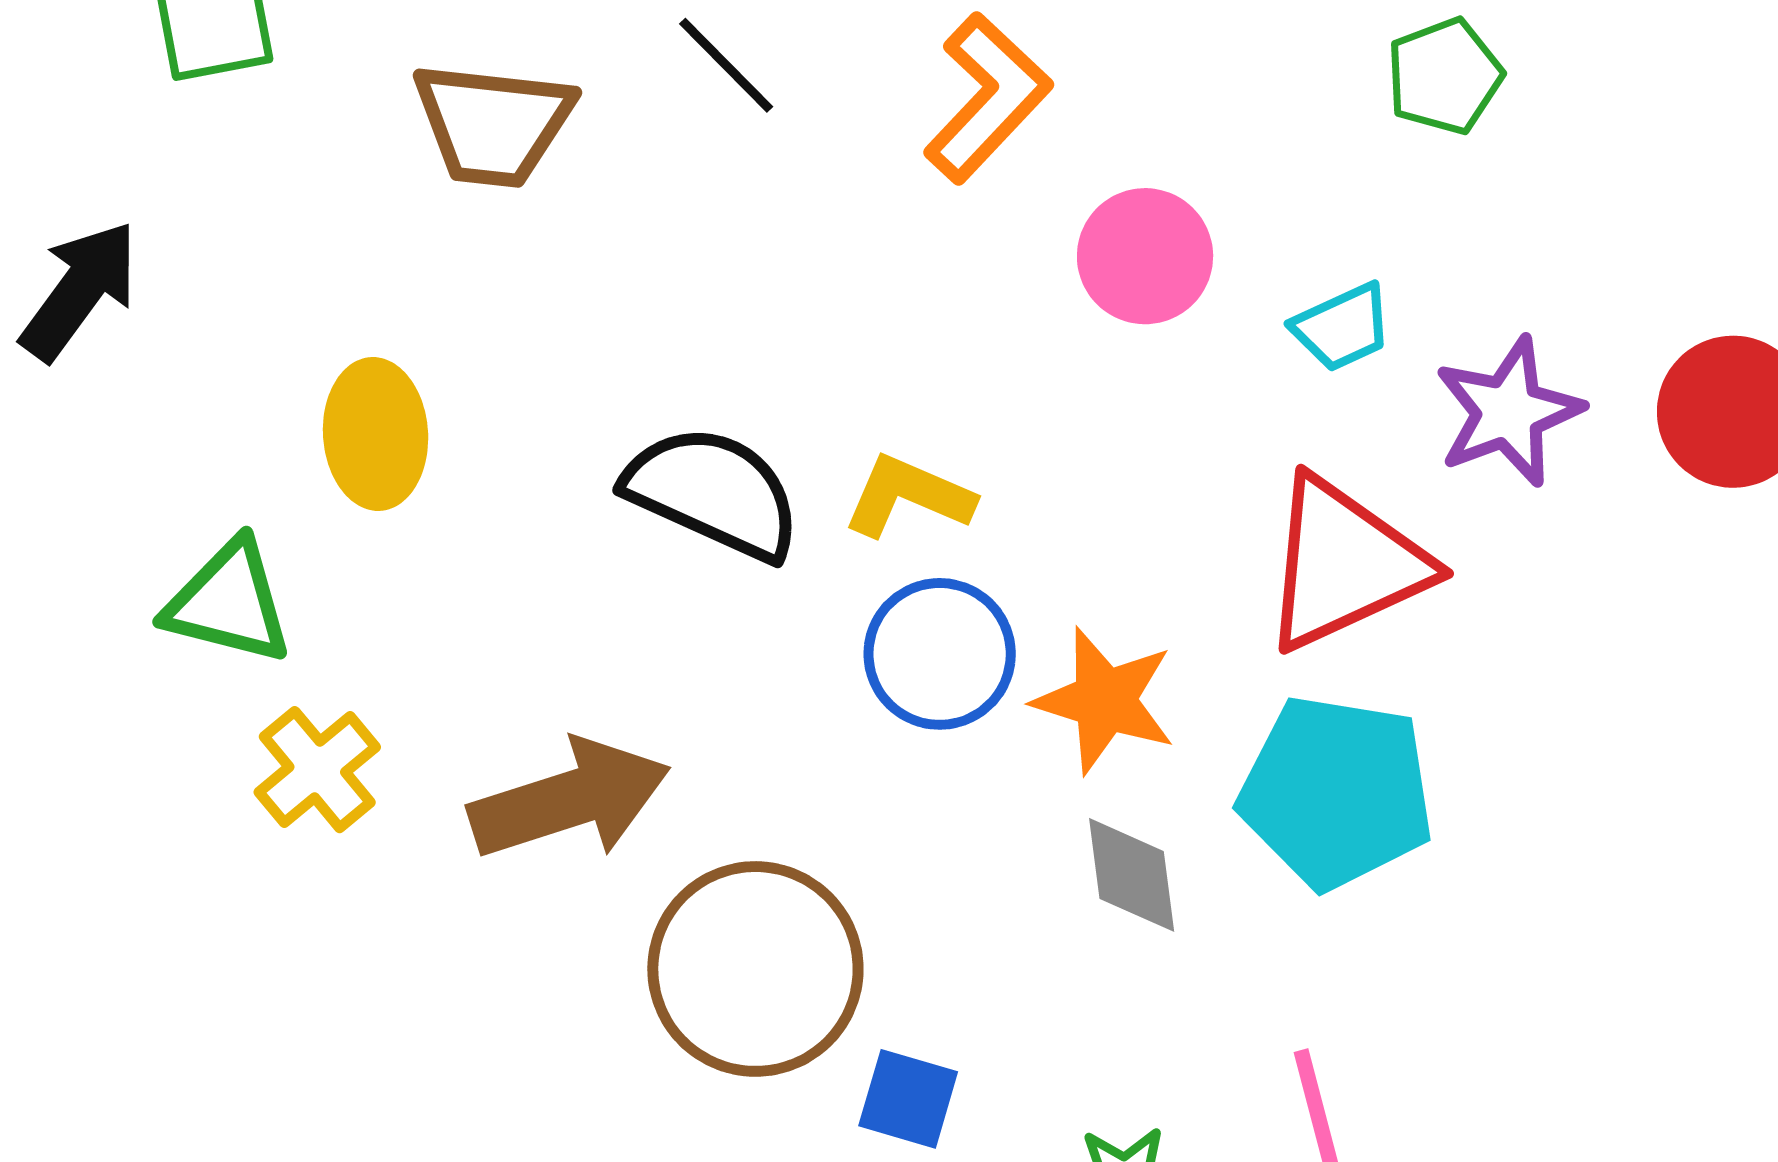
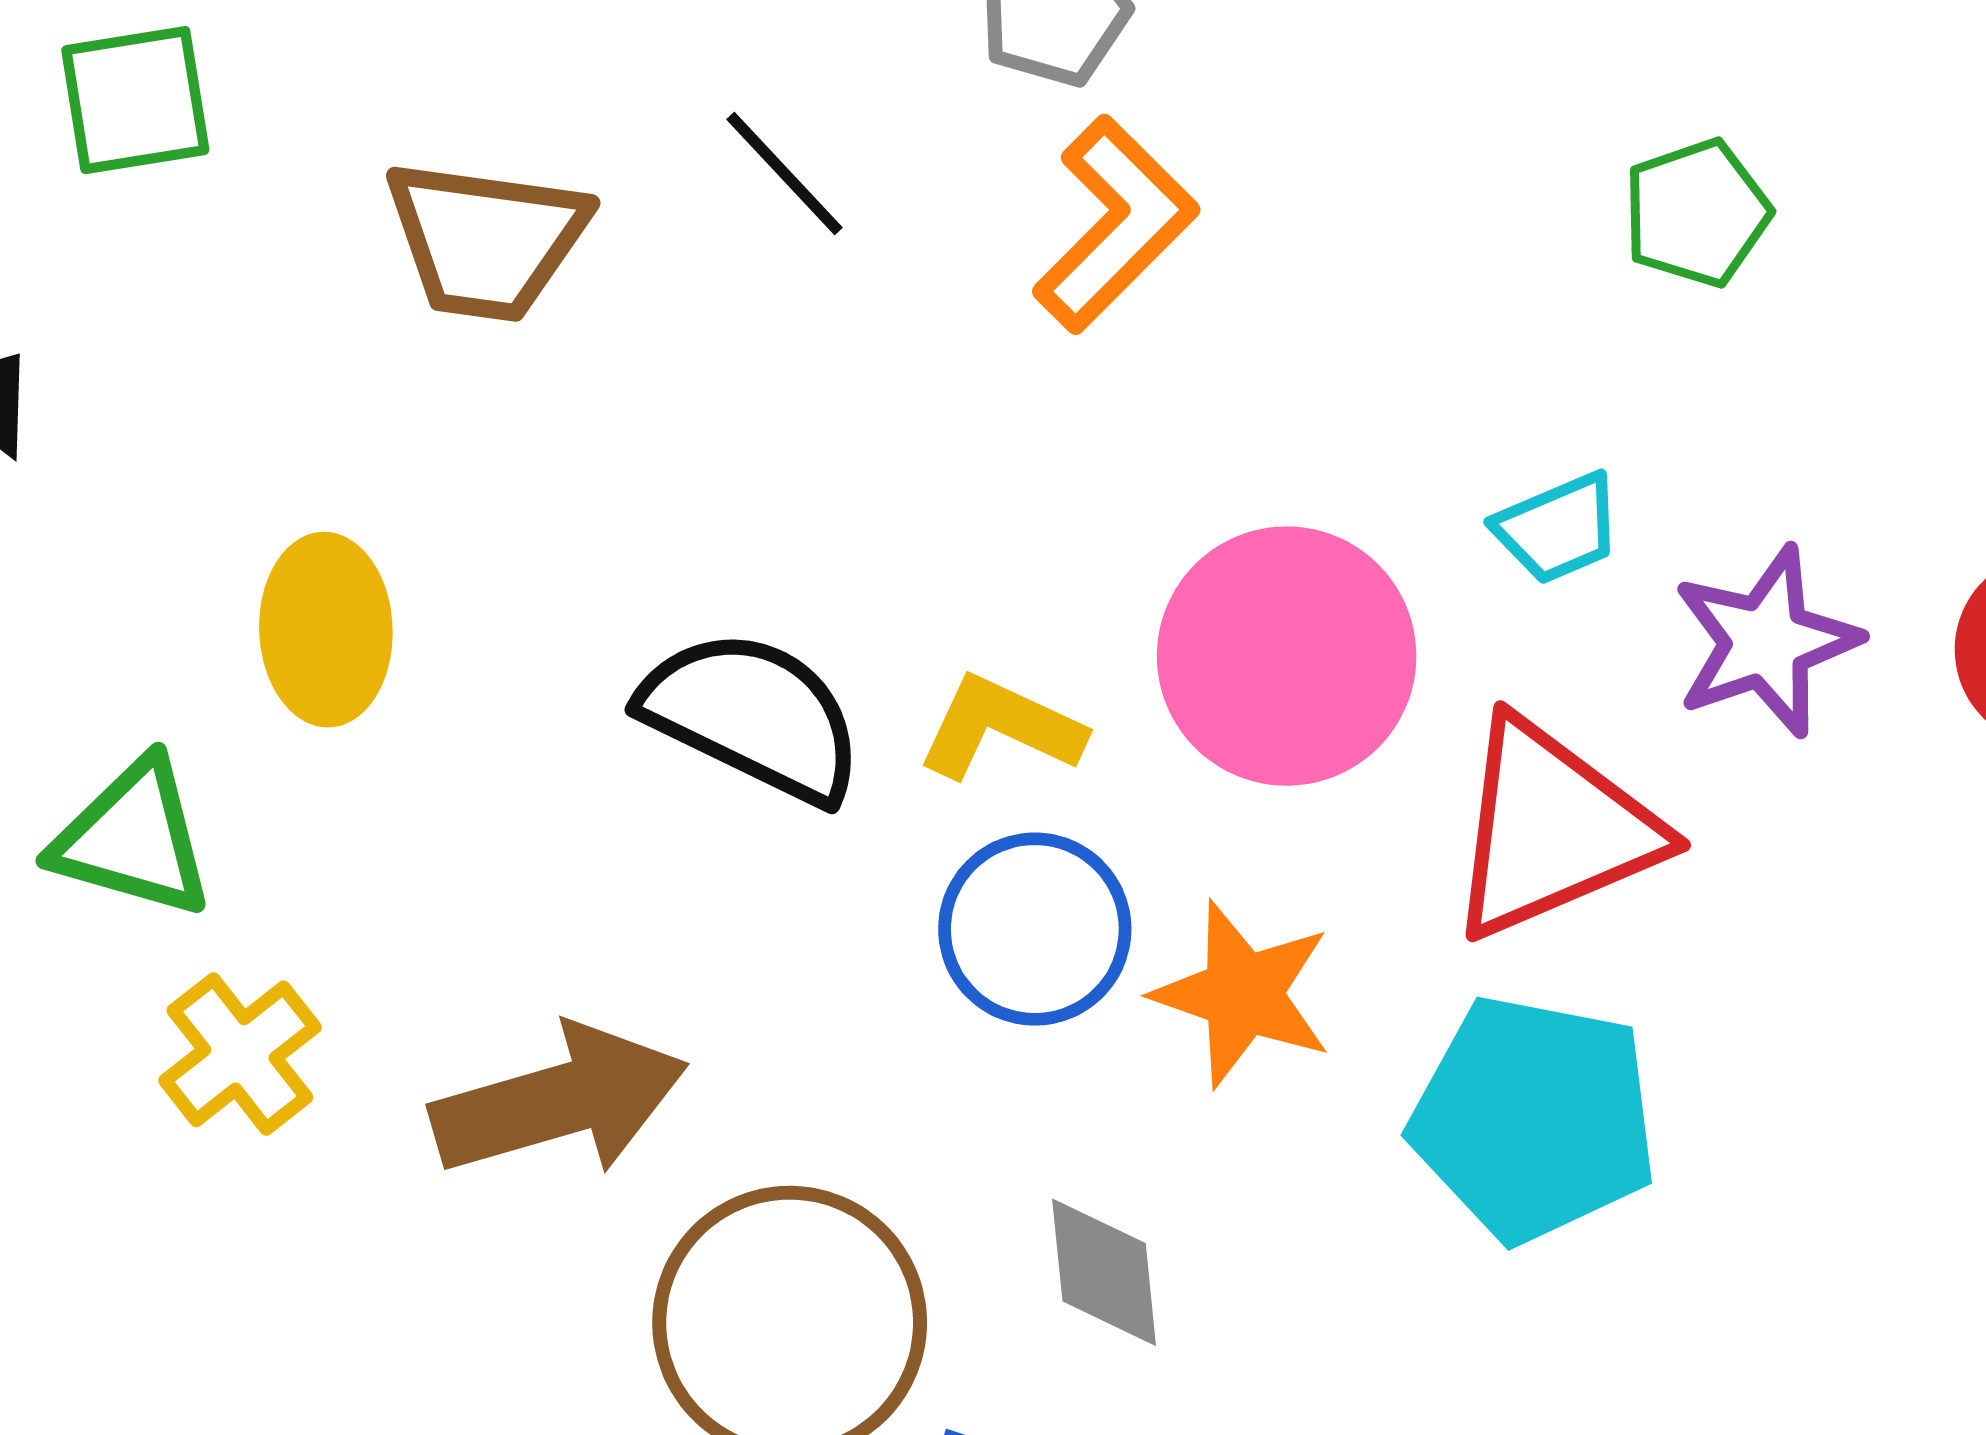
pink circle: (1145, 256) -> (1287, 656), moved, size x1.5
gray diamond: (1132, 875) -> (1104, 1272), moved

